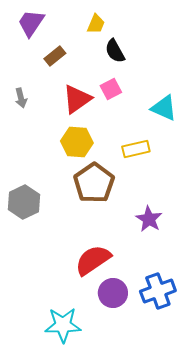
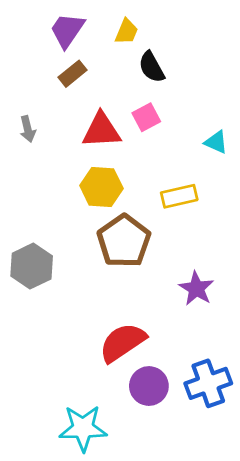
purple trapezoid: (31, 23) -> (67, 30), moved
red triangle: (77, 99) -> (101, 130), turned 32
cyan triangle: (164, 108) -> (216, 142), size x0.7

